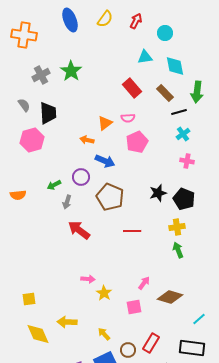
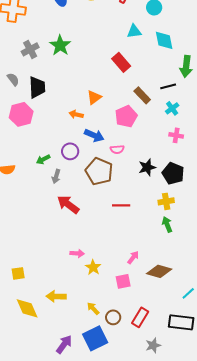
brown rectangle: (165, 93) -> (142, 95), moved
pink semicircle: (128, 118) -> (117, 149), moved
brown circle: (128, 350) -> (113, 317), moved

